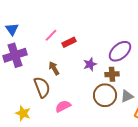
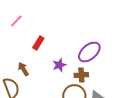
pink line: (51, 35) -> (16, 21), moved
red rectangle: (69, 42) -> (38, 43), turned -32

